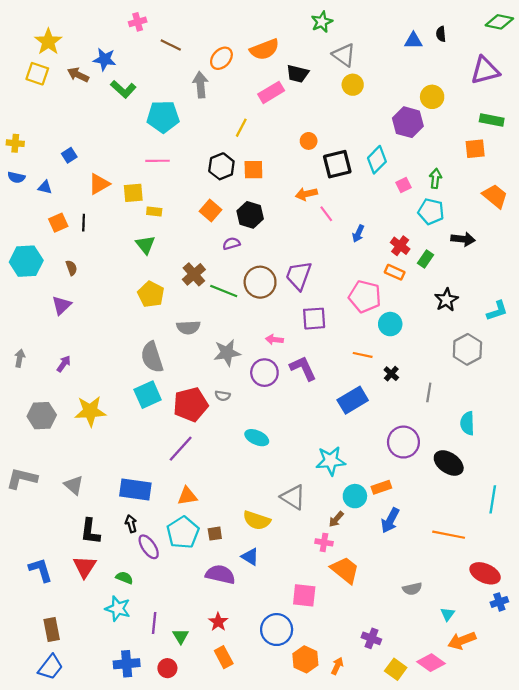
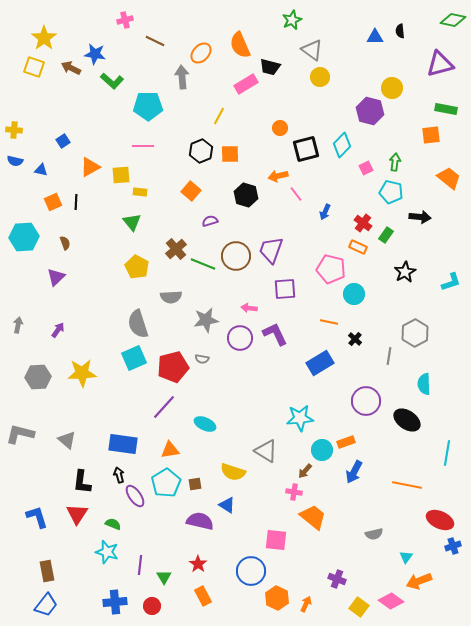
orange semicircle: (264, 49) -> (240, 45), turned 88
black hexagon: (250, 215) -> (246, 195), moved
gray hexagon: (467, 349) -> (415, 333), moved
cyan ellipse: (257, 438) -> (205, 424), moved

